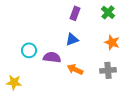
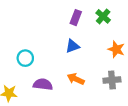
green cross: (108, 12) -> (103, 16), moved
purple semicircle: (52, 57) -> (43, 84), moved

